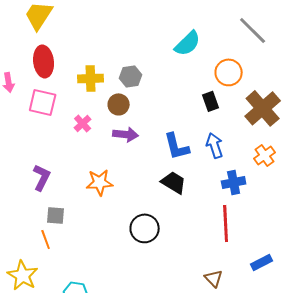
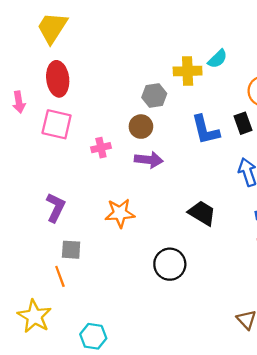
cyan semicircle: (188, 43) -> (218, 59), size x0.7
yellow cross: (91, 78) -> (188, 71), moved
pink cross: (83, 123) -> (101, 148), turned 30
blue L-shape: (177, 146) -> (205, 130), moved

